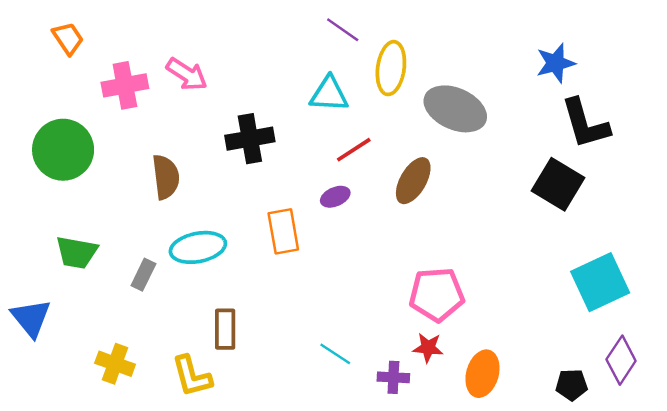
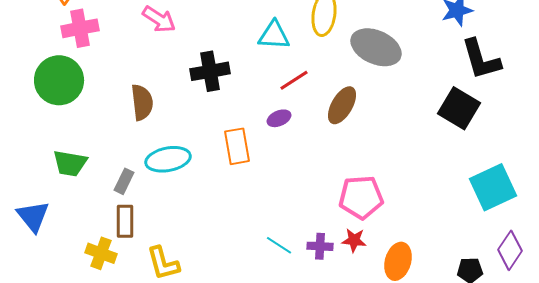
pink cross: (125, 85) -> (80, 28), moved
brown rectangle: (225, 329) -> (125, 221), moved
purple cross: (393, 377) -> (320, 246), moved

